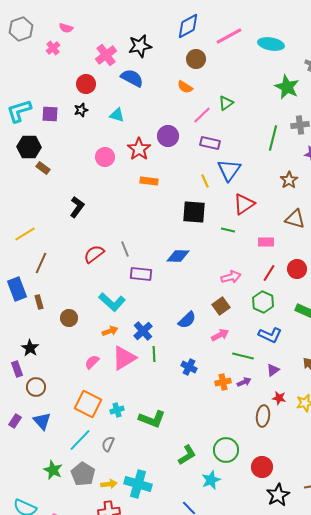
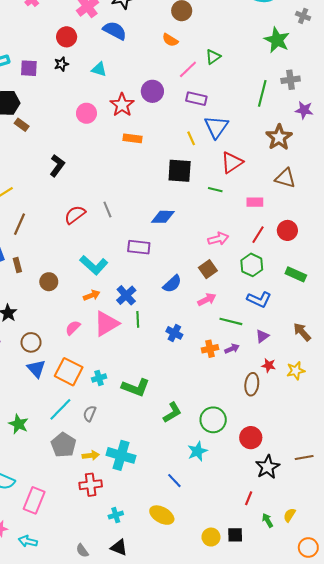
brown star: (289, 180) -> (279, 137), size x1.4
purple rectangle: (141, 274) -> (139, 247), moved
brown circle: (36, 387) -> (31, 342), moved
blue triangle: (42, 421) -> (36, 369), moved
green L-shape: (187, 455) -> (172, 413), moved
green star: (53, 470) -> (18, 424), moved

